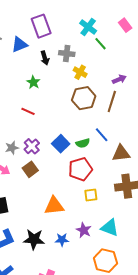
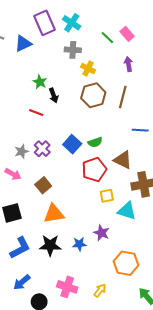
pink rectangle: (125, 25) -> (127, 34), moved
cyan cross: (88, 27) -> (72, 23), moved
black arrow: (45, 58) -> (54, 95), moved
purple arrow: (119, 79) -> (128, 64), moved, turned -72
blue line: (102, 135) -> (140, 130), moved, turned -42
brown triangle: (121, 153) -> (123, 160), moved, turned 36
brown square: (30, 169) -> (43, 185), moved
orange triangle: (54, 206) -> (54, 214), moved
cyan triangle: (110, 228) -> (127, 211), moved

